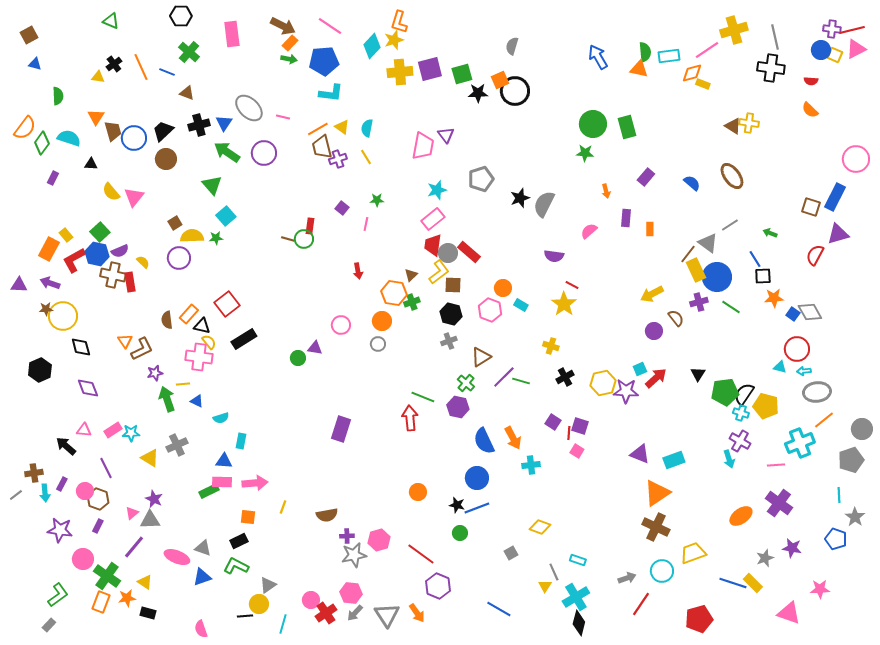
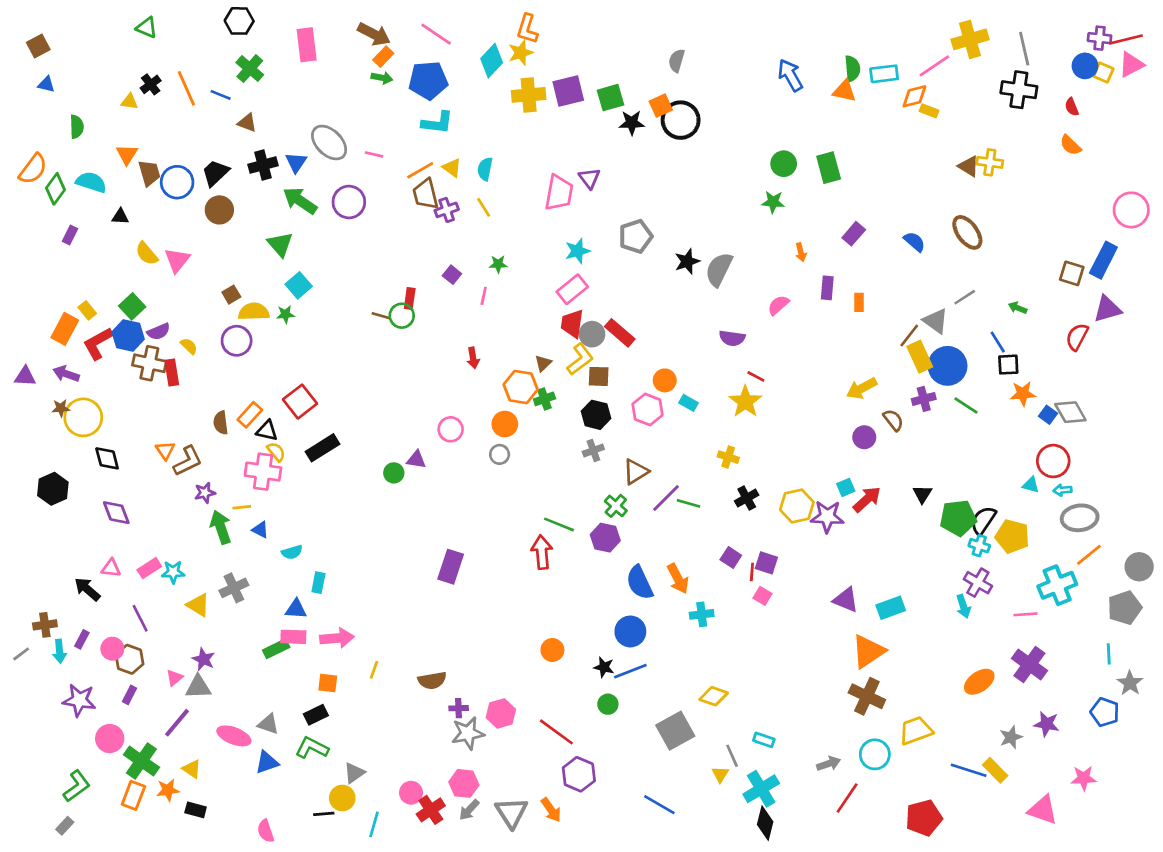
red semicircle: (811, 81) -> (1072, 107), turned 64
green circle: (593, 124) -> (784, 164), size x0.7
gray square: (511, 553) -> (675, 731), size x2.0

